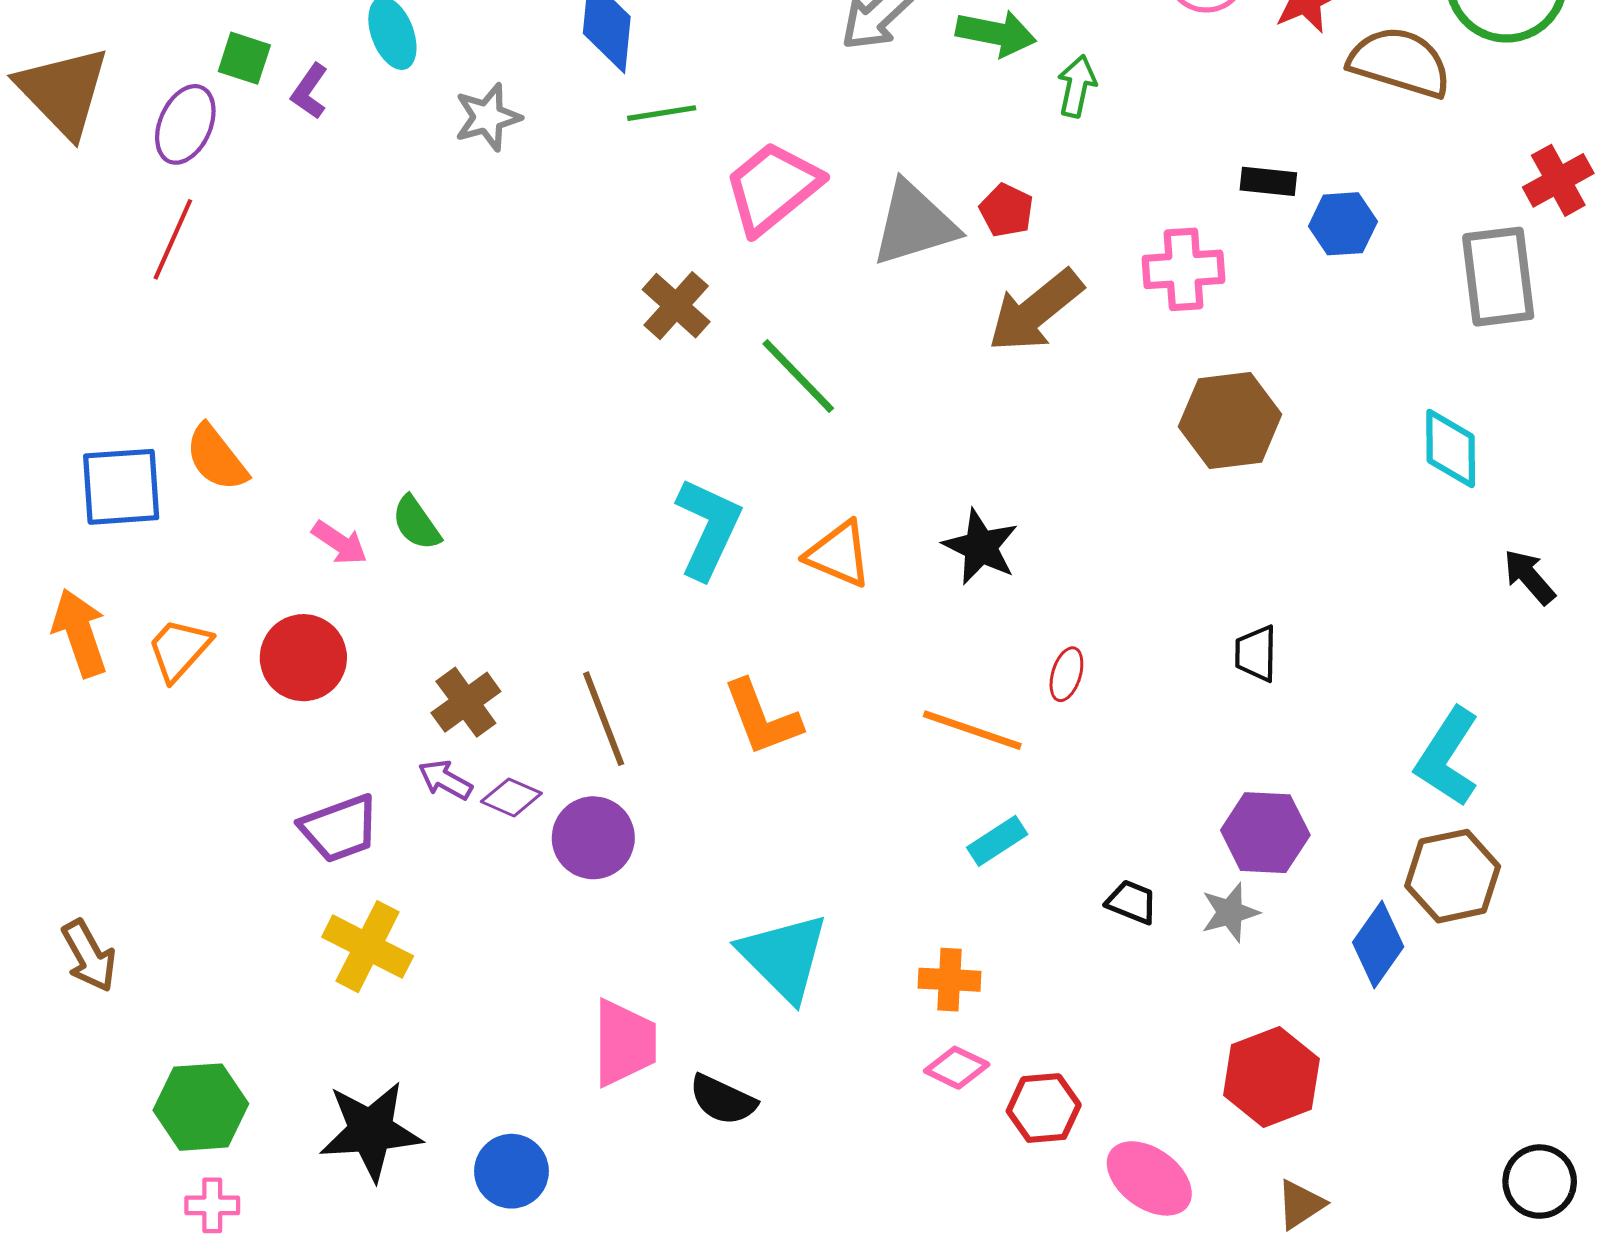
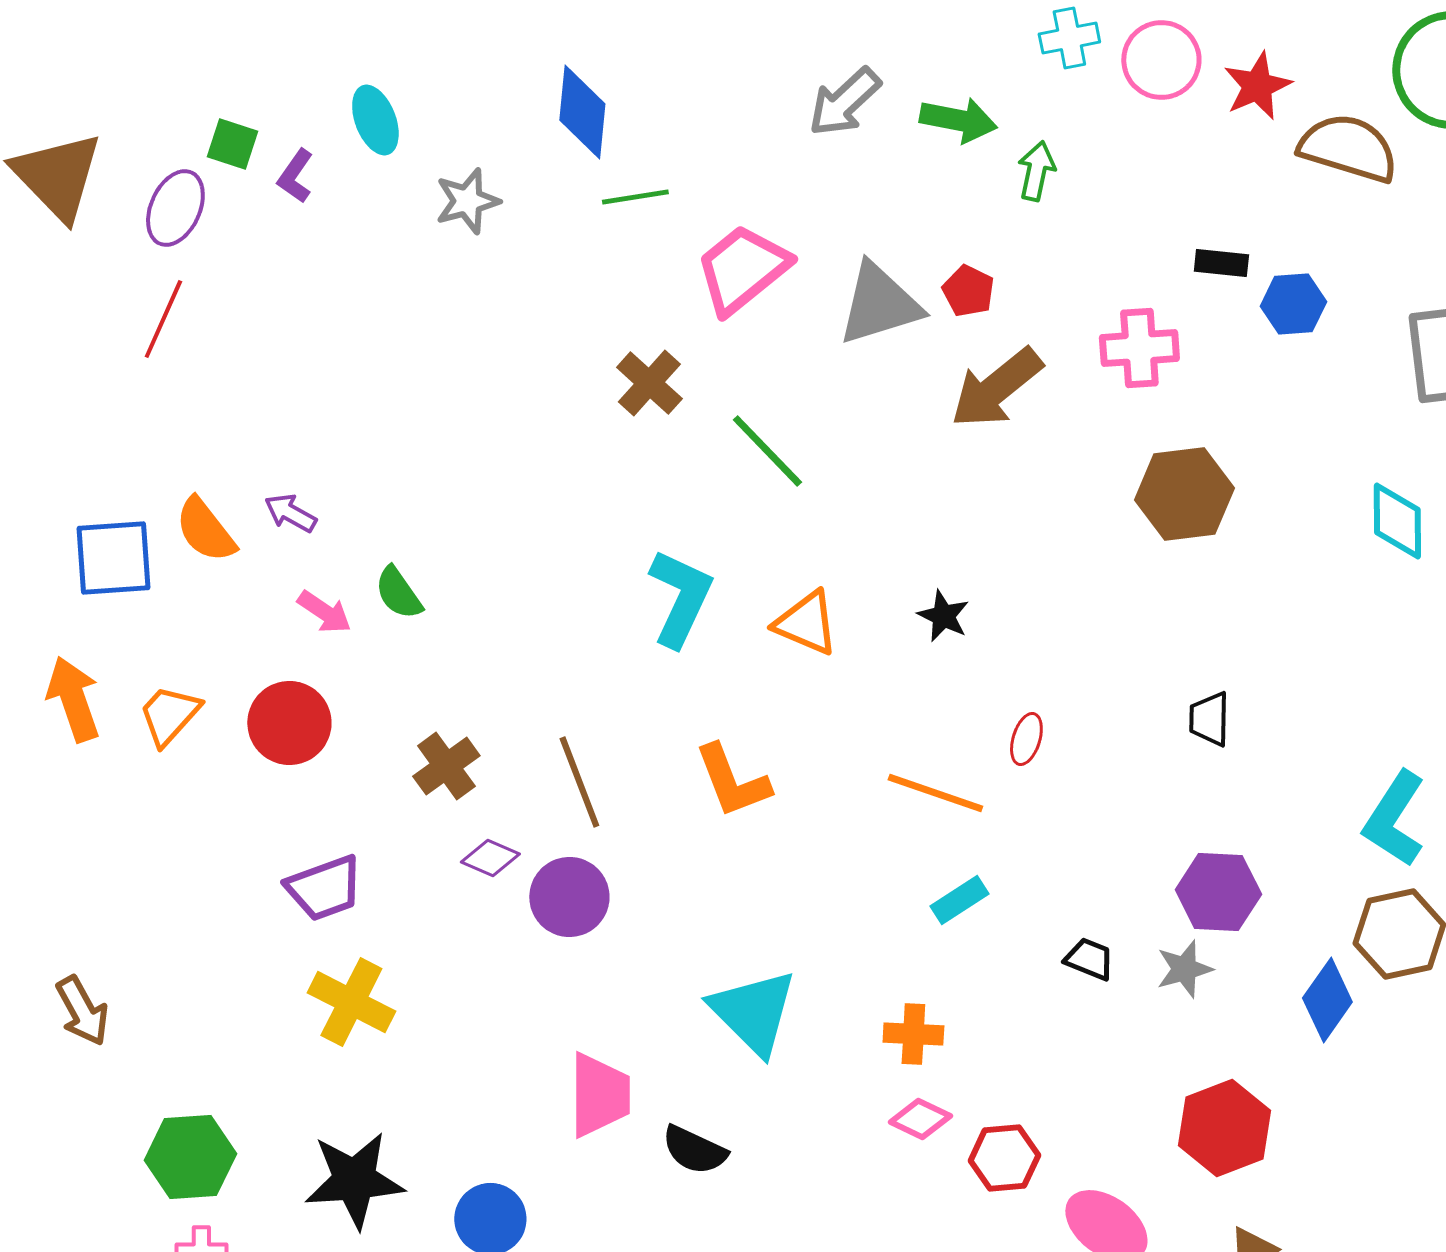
black star: (981, 547) -> (943, 616), size x0.7
purple arrow: (445, 780) -> (290, 513), moved

